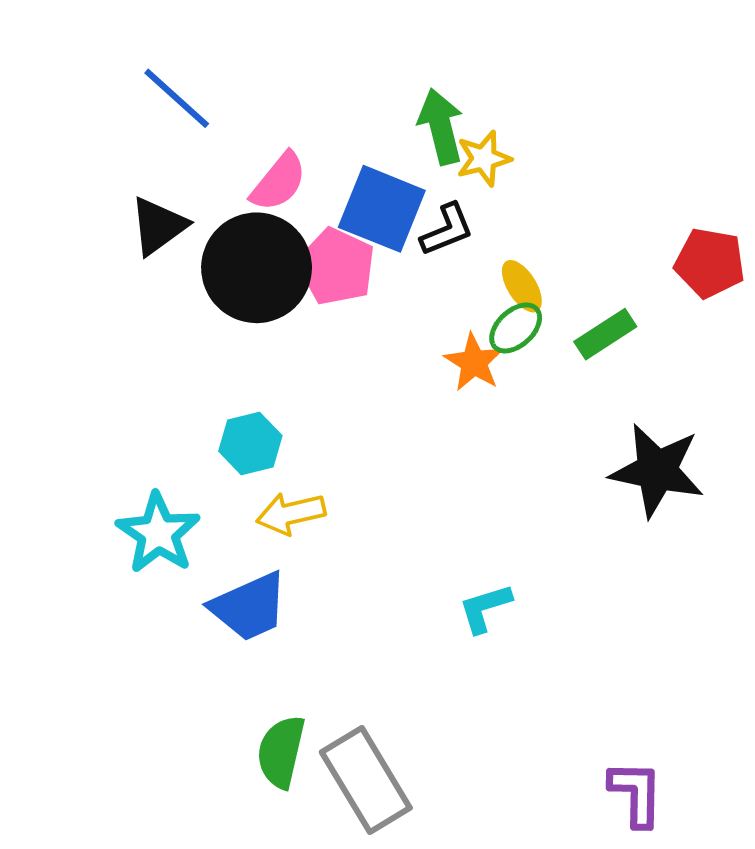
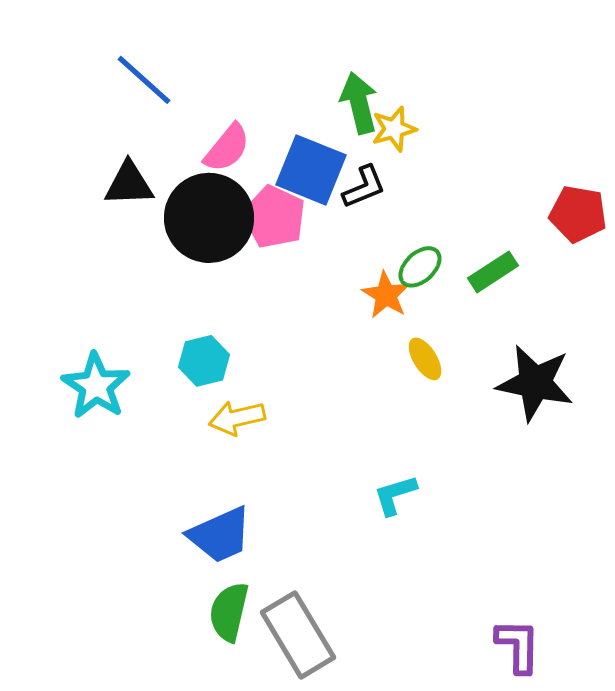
black triangle: (158, 226) -> (129, 184), turned 34
yellow ellipse: (522, 286) -> (425, 359), moved
cyan star: (158, 533) -> (96, 386), moved
blue trapezoid: (249, 607) -> (220, 535), moved

